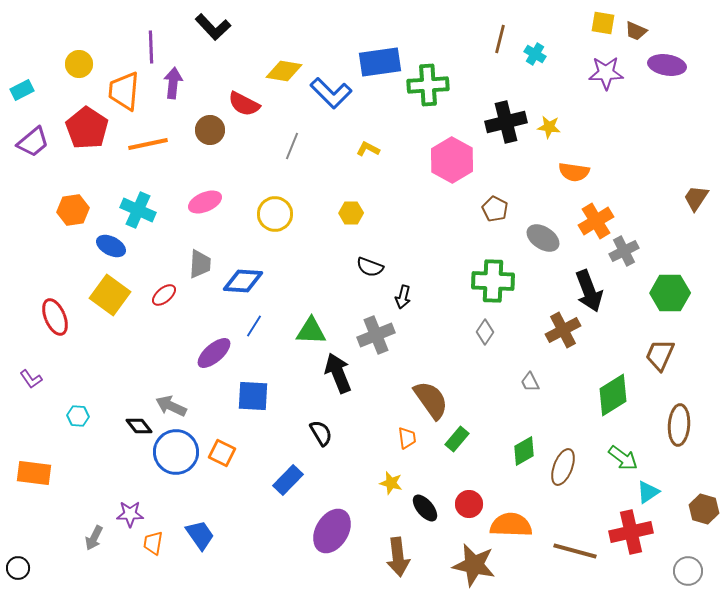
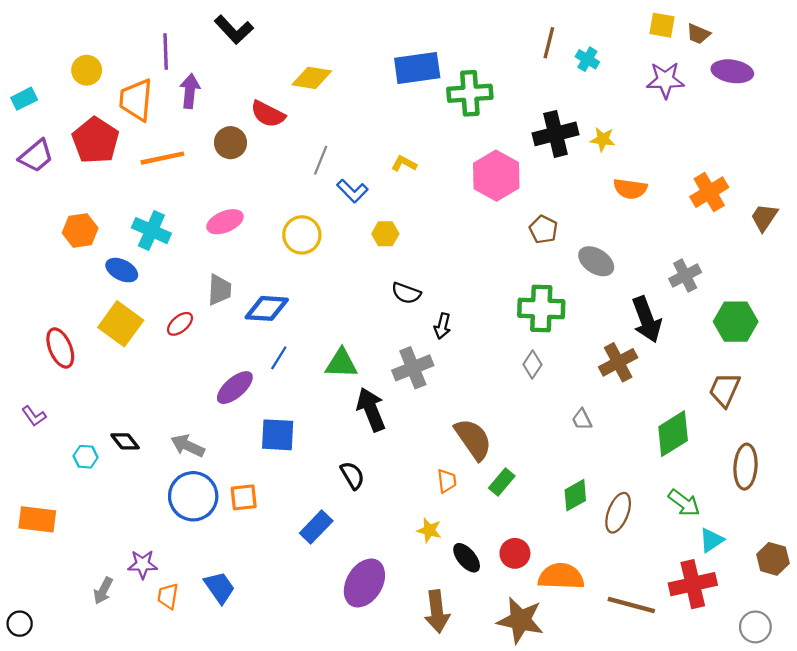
blue L-shape: (331, 93) -> (352, 191), moved, size x0.7
orange cross: (596, 221) -> (709, 192), moved
black diamond: (139, 426) -> (125, 441), moved
orange square: (222, 453) -> (244, 497), turned -32

